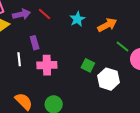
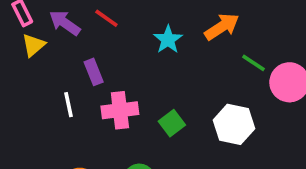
purple arrow: (21, 14) -> (65, 23), turned -126
cyan star: (77, 19) -> (168, 40), moved
green square: (88, 65) -> (172, 123), moved, turned 32

